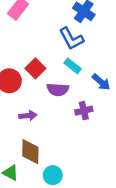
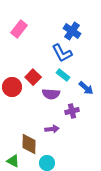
purple arrow: (28, 116) -> (52, 129), moved

